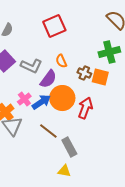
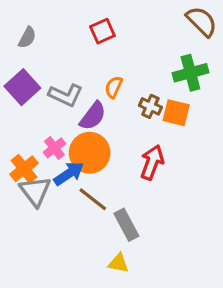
red square: (54, 26) -> (102, 31), size x0.7
orange semicircle: (61, 61) -> (114, 87), turned 48
orange circle: (62, 98) -> (90, 153), moved
blue arrow: (41, 102) -> (69, 174), moved

